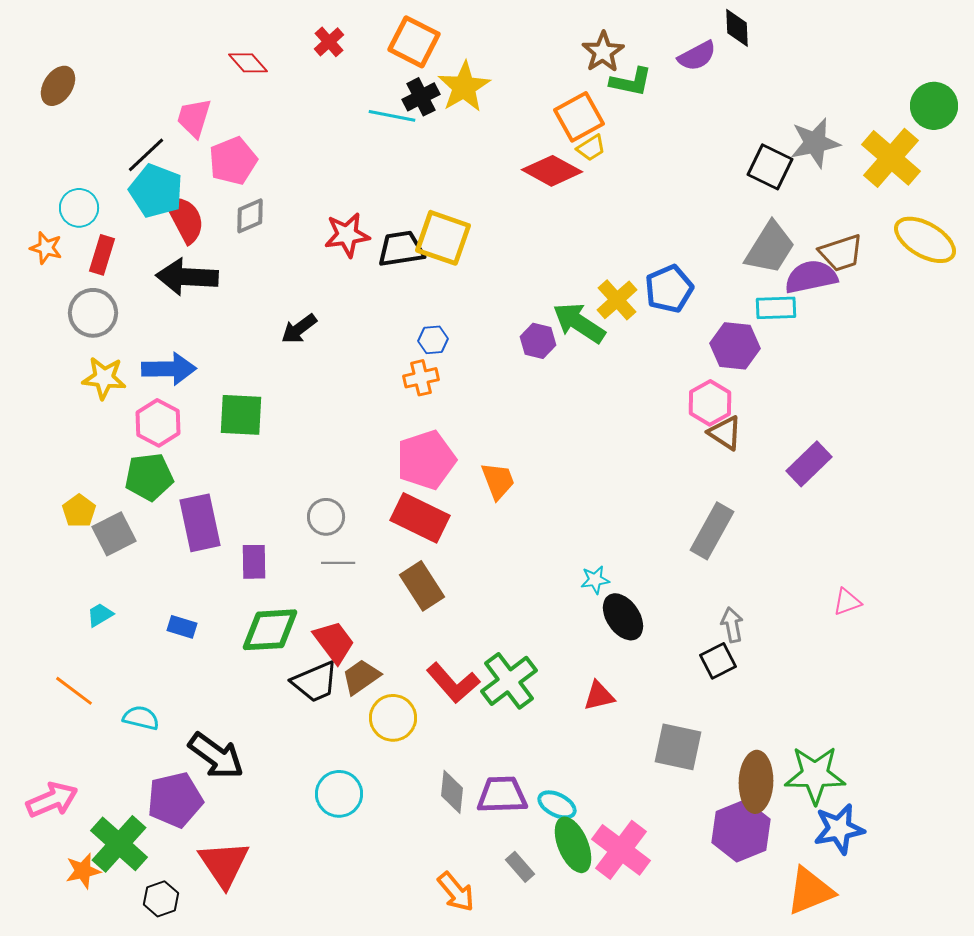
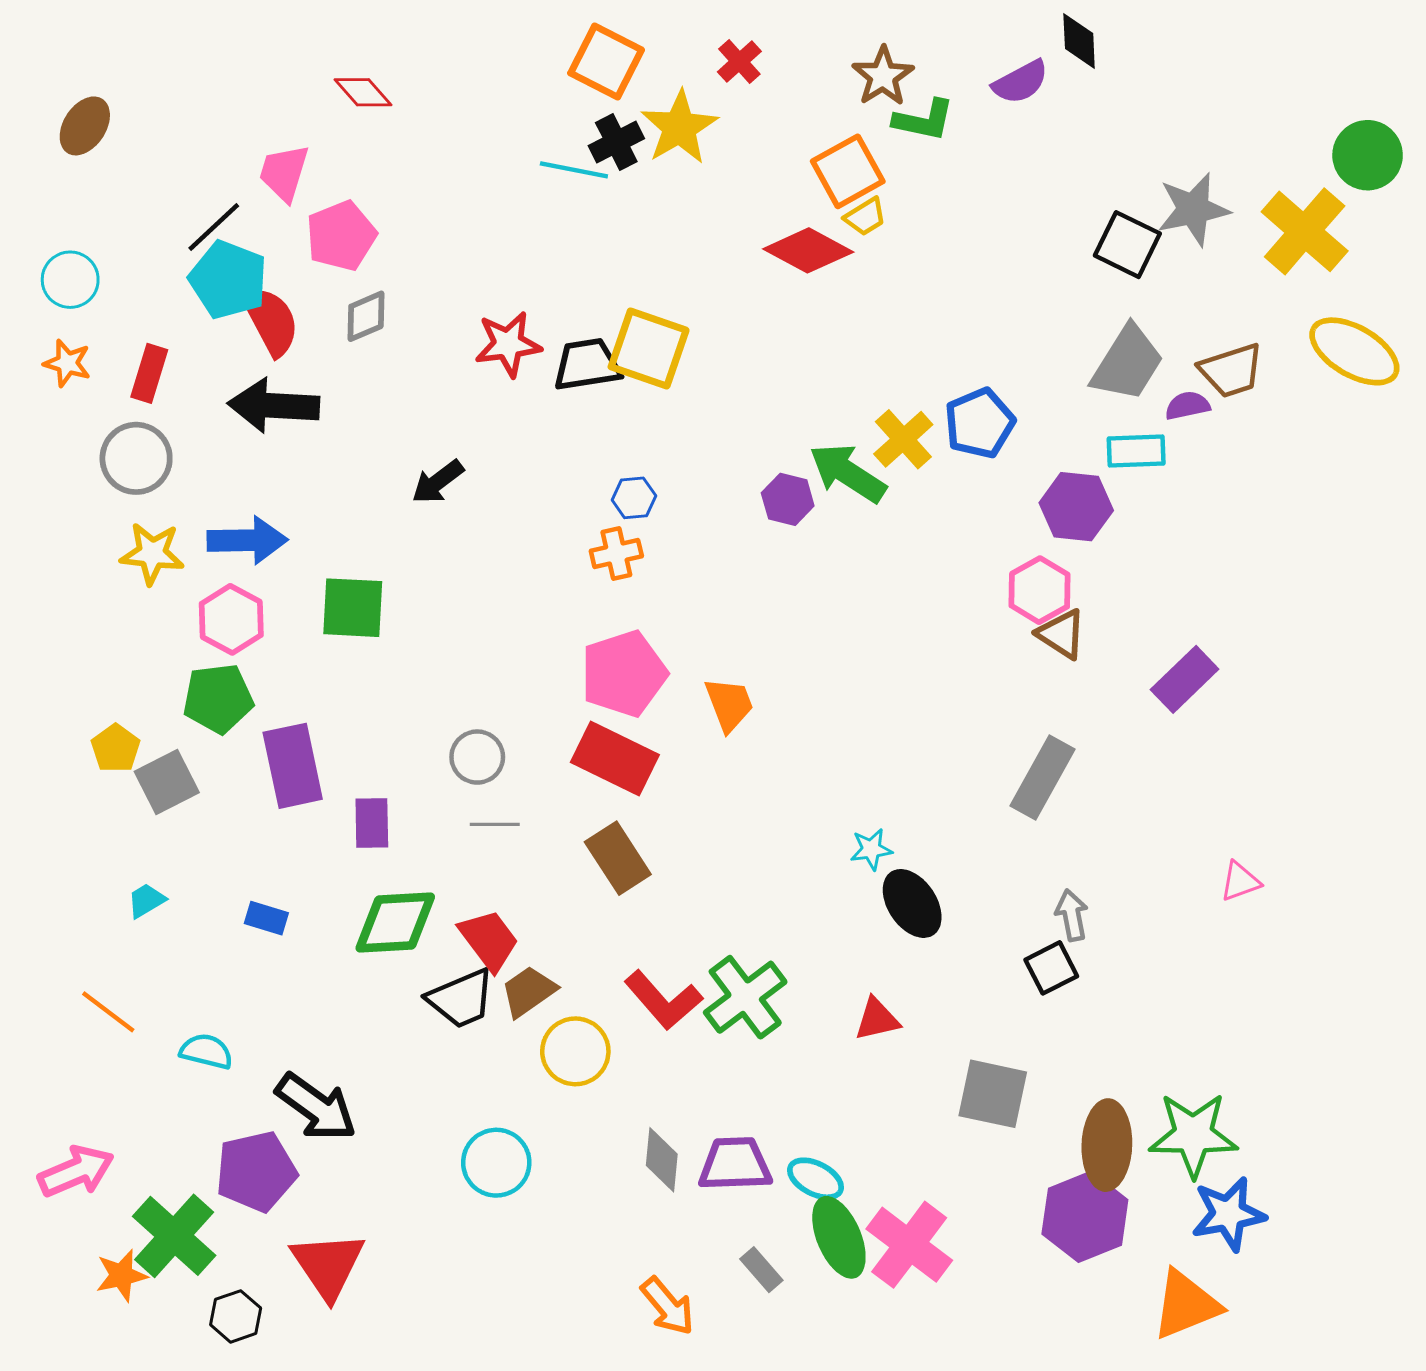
red cross: (329, 42) -> (739, 62), moved
cyan circle: (79, 208) -> (70, 280), moved
purple semicircle: (811, 277) -> (1187, 406), size x0.6

